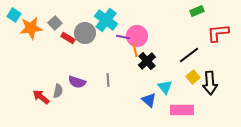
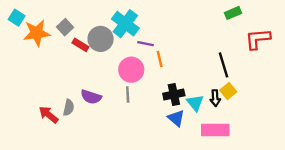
pink circle: (137, 36) -> (131, 70), moved
black line: (189, 55) -> (223, 65), turned -70
black cross: (147, 61) -> (174, 95), moved, turned 30
black arrow: (210, 83) -> (215, 98), moved, size x0.6

